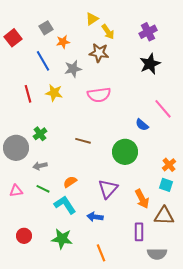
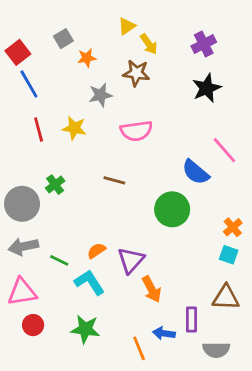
blue line: (43, 61) -> (29, 84), moved
blue semicircle: (142, 125) -> (196, 172), size x1.5
brown line: (83, 141) -> (114, 180), moved
gray arrow: (40, 166) -> (23, 247), moved, size x1.5
purple triangle: (108, 189) -> (131, 260), moved
pink triangle: (16, 191) -> (22, 292), moved, size x1.6
orange arrow: (142, 199) -> (151, 289), moved
blue arrow: (95, 217) -> (164, 333), moved

